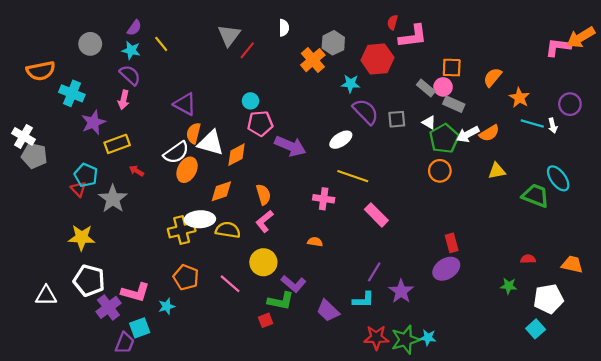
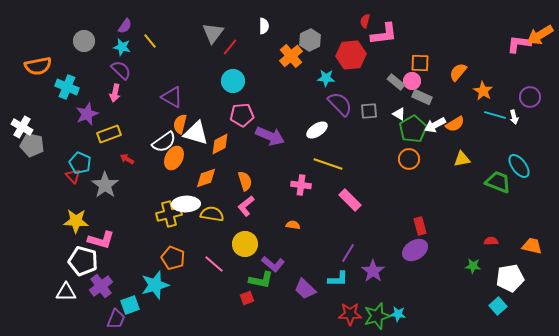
cyan circle: (250, 101) -> (233, 81), moved, size x1.5
pink L-shape: (135, 292) -> (101, 240), moved
white triangle: (46, 296) -> (66, 292), moved
cyan star: (167, 306) -> (155, 285), size x1.8

